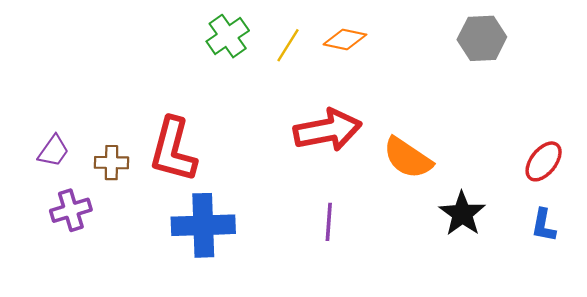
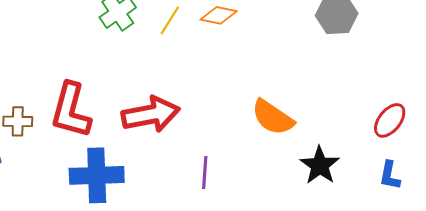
red arrow: (328, 130) -> (151, 114), moved

